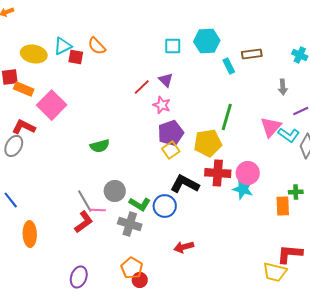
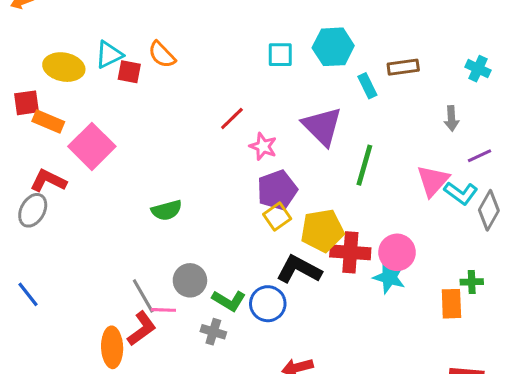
purple triangle: (166, 80) -> (322, 126), moved, size x1.8
yellow pentagon: (208, 143) -> (322, 231), moved
gray cross: (130, 224) -> (213, 332), size x0.7
orange ellipse: (30, 234) -> (112, 347), moved

